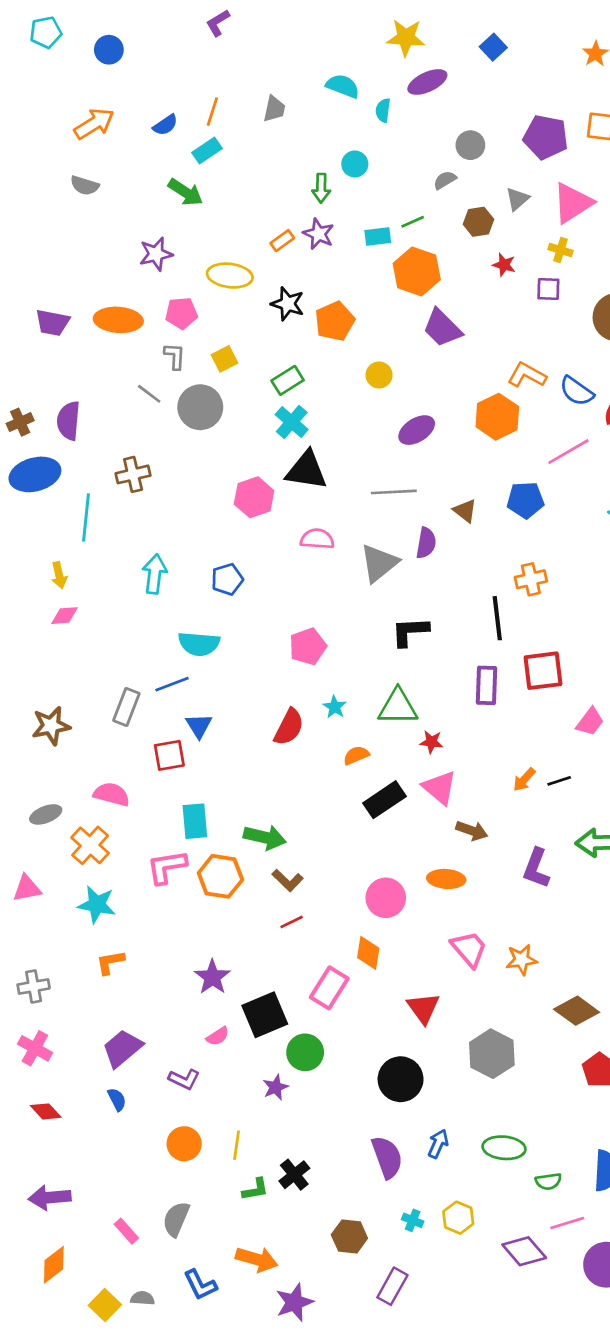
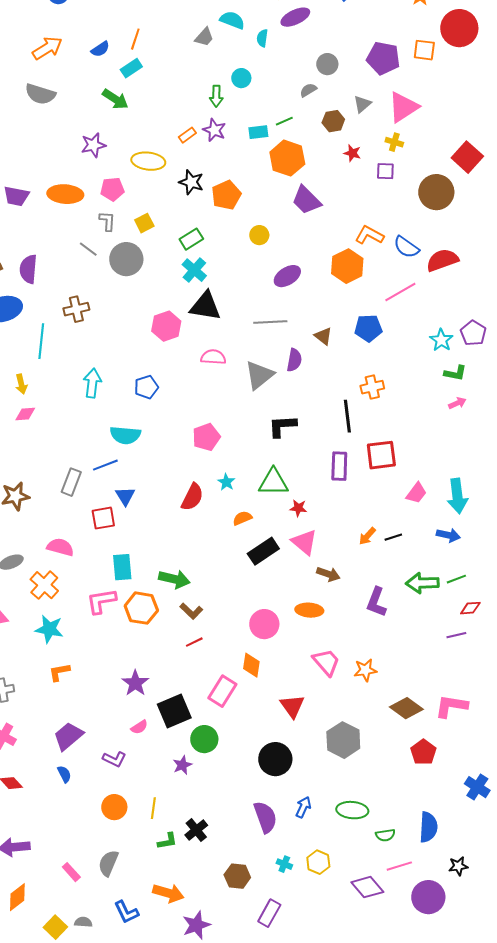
gray trapezoid: (274, 109) -> (204, 37), moved, turned 30
gray semicircle: (85, 185) -> (40, 94), size x1.4

